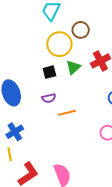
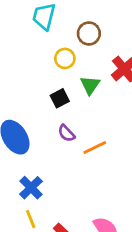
yellow circle: (59, 44) -> (65, 58), size x0.6
purple semicircle: (49, 98) -> (66, 133), turned 72

